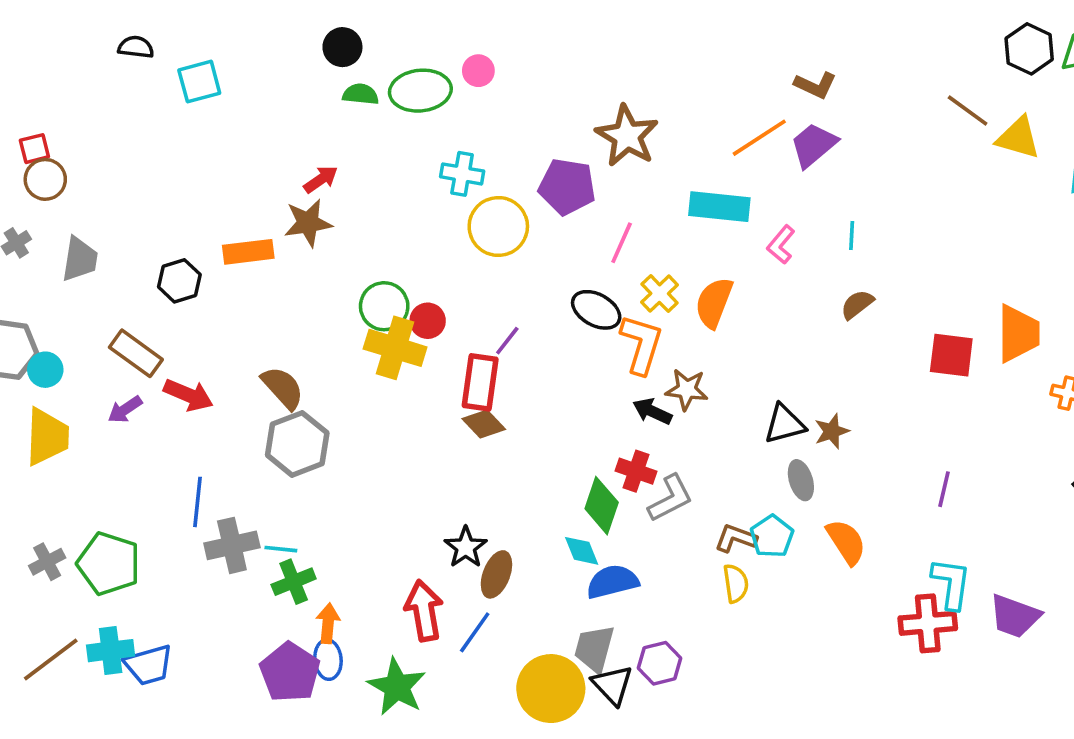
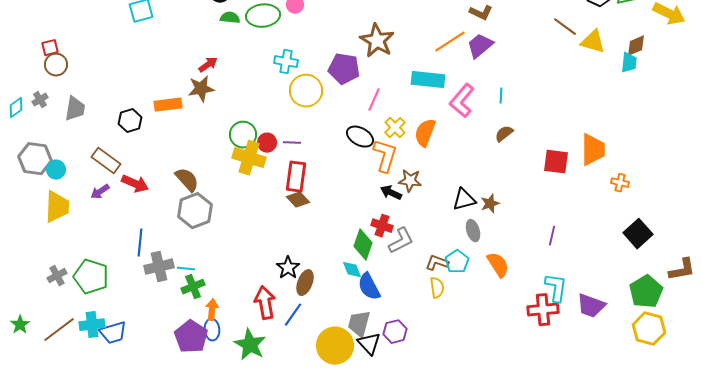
pink L-shape: (781, 245) -> (462, 101), size x1.6
purple line: (507, 341) -> (292, 143), moved, turned 54
blue semicircle: (612, 582) -> (369, 287), turned -104

